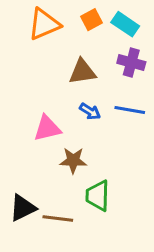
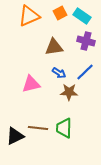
blue line: (130, 110) -> (85, 72), turned -54
brown star: (73, 160) -> (69, 92), moved
brown line: (58, 219) -> (38, 128), moved

